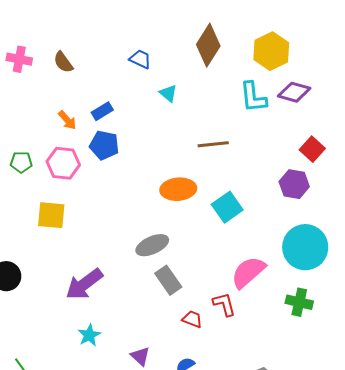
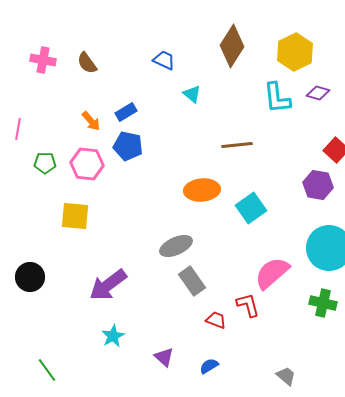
purple diamond: (294, 92) -> (318, 93), size x0.7

